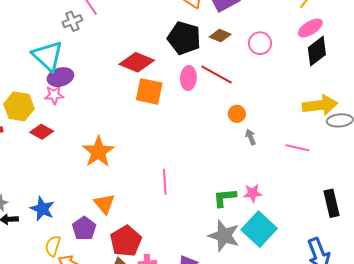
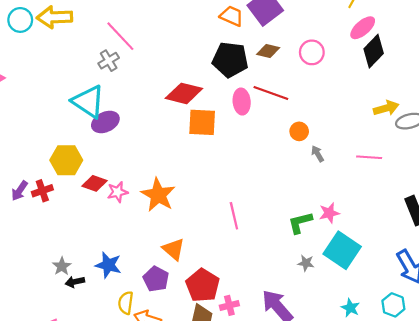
pink star: (54, 95) -> (118, 192), moved
yellow arrow: (320, 105) -> (386, 108), size x0.7
gray star: (224, 236) -> (306, 263), size x0.5

